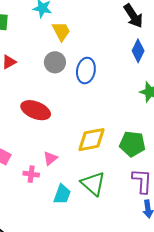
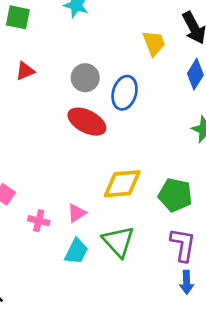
yellow trapezoid: (61, 31) -> (154, 43), moved
red ellipse: (36, 110) -> (87, 122), moved
pink triangle: (50, 158) -> (77, 213), moved

